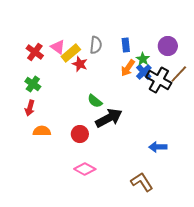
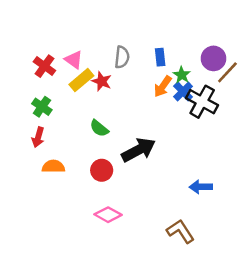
yellow rectangle: (71, 53) -> (81, 80), moved
brown line: (179, 74) -> (227, 72), moved
green semicircle: (95, 101) -> (99, 128), moved

